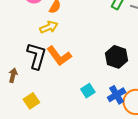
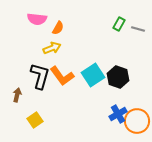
cyan square: (88, 91) -> (93, 75), moved, size x1.6

